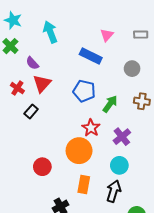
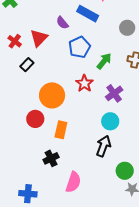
purple semicircle: (32, 63) -> (62, 23), moved
blue pentagon: (84, 91) -> (80, 47), turned 30
orange circle: (79, 151) -> (52, 95), moved
orange rectangle: (84, 184) -> (61, 130), moved

